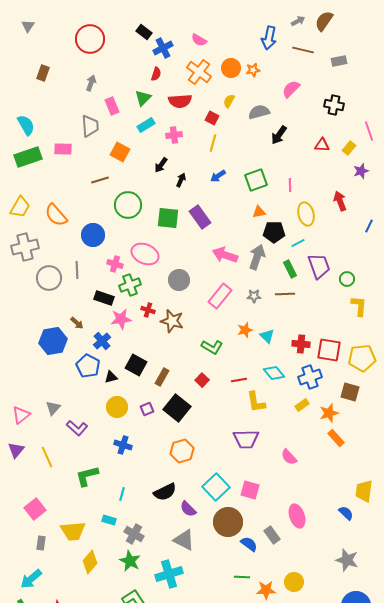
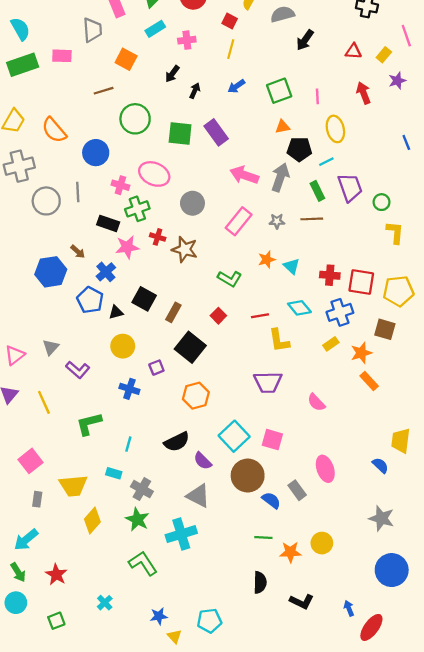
red arrow: (340, 201) -> (364, 93), moved
blue line: (369, 226) -> (406, 142), turned -48
purple square: (147, 409) -> (156, 368), moved

